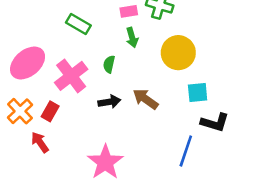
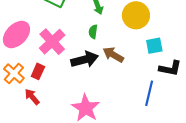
green semicircle: (109, 64) -> (93, 32), moved
black arrow: (109, 102) -> (85, 59), size x1.5

